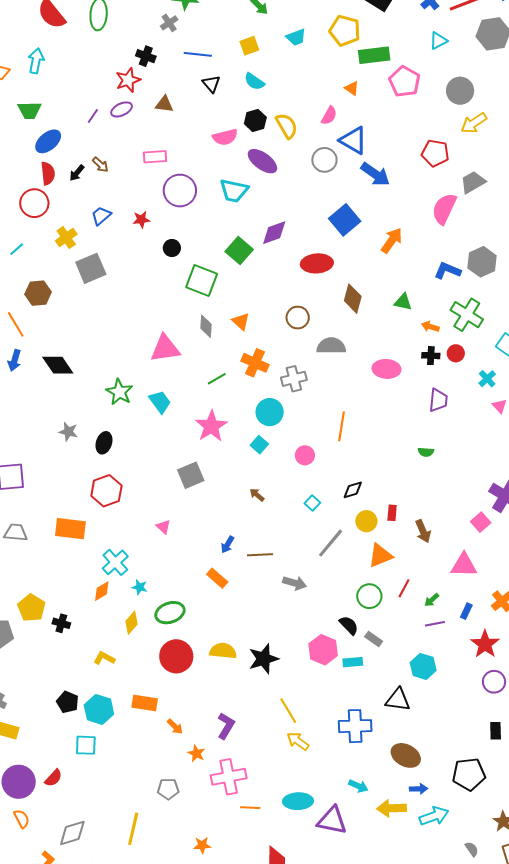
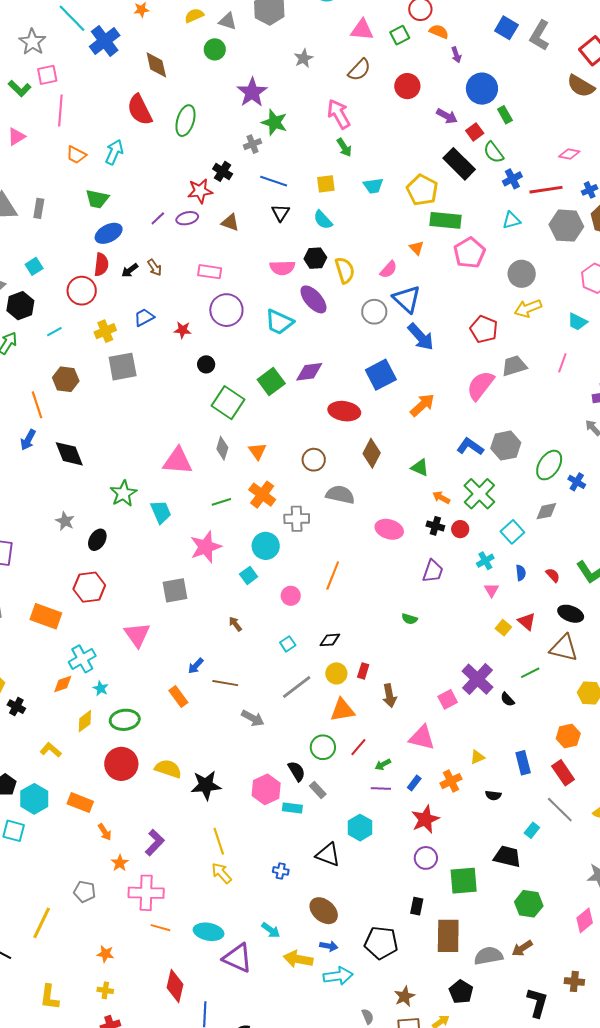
pink triangle: (163, 527) -> (137, 635), size x1.8
blue cross: (355, 726) -> (281, 871), size x0.5

